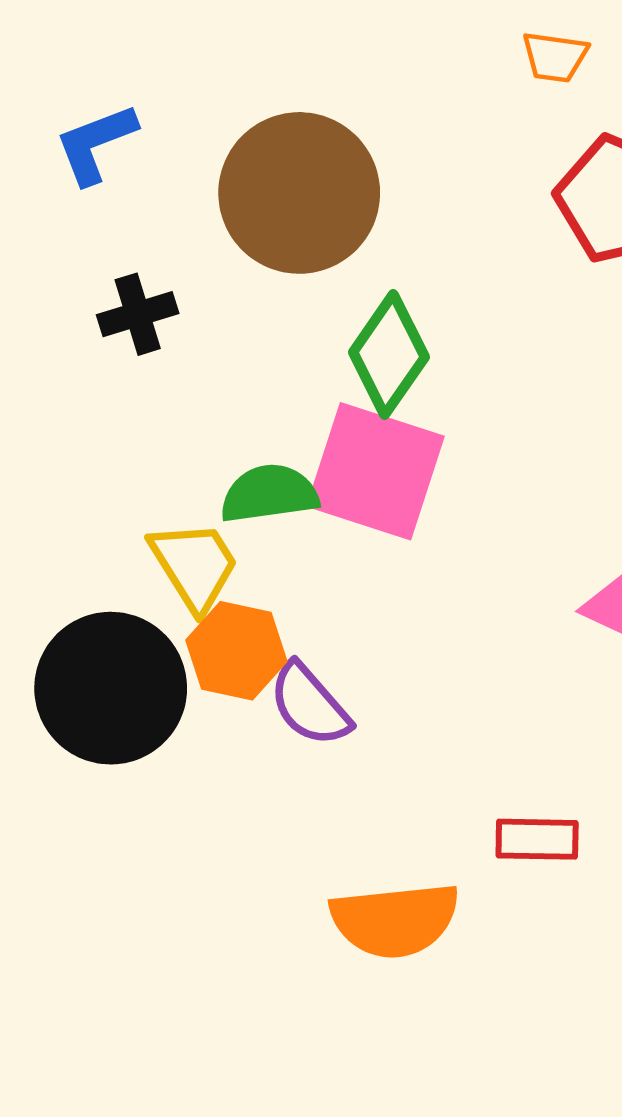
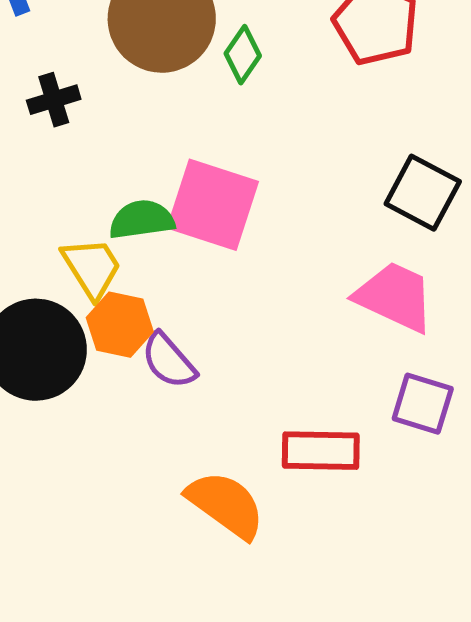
green diamond: (389, 355) -> (243, 55), moved, size x0.7
red rectangle: (537, 839) -> (321, 451), size x1.4
orange semicircle: (395, 920) -> (226, 505), turned -138

